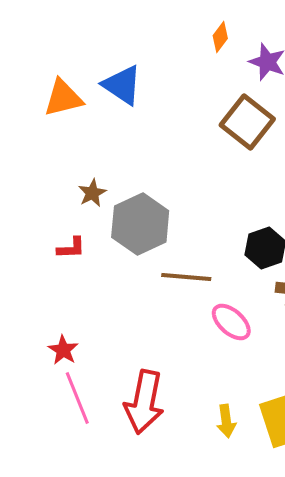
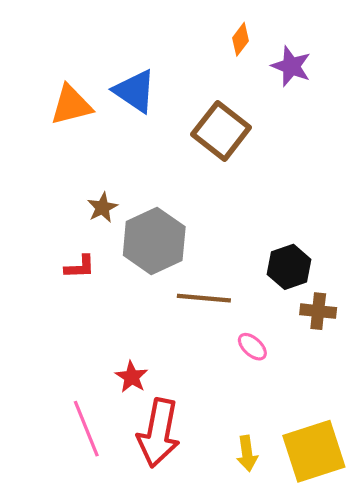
brown square: (247, 122) -> (221, 131), moved
pink ellipse: (231, 322) -> (252, 347), size x0.7
red star: (63, 350) -> (132, 377), moved

